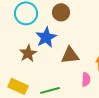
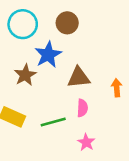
pink semicircle: (86, 79) -> (82, 108), moved

